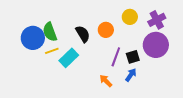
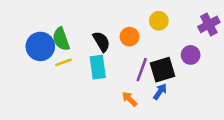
purple cross: (157, 20) -> (209, 24), moved
purple circle: (156, 45) -> (191, 55), size x0.6
black square: (133, 57) -> (162, 70), size x1.5
cyan rectangle: (69, 58) -> (98, 67), moved, turned -54

